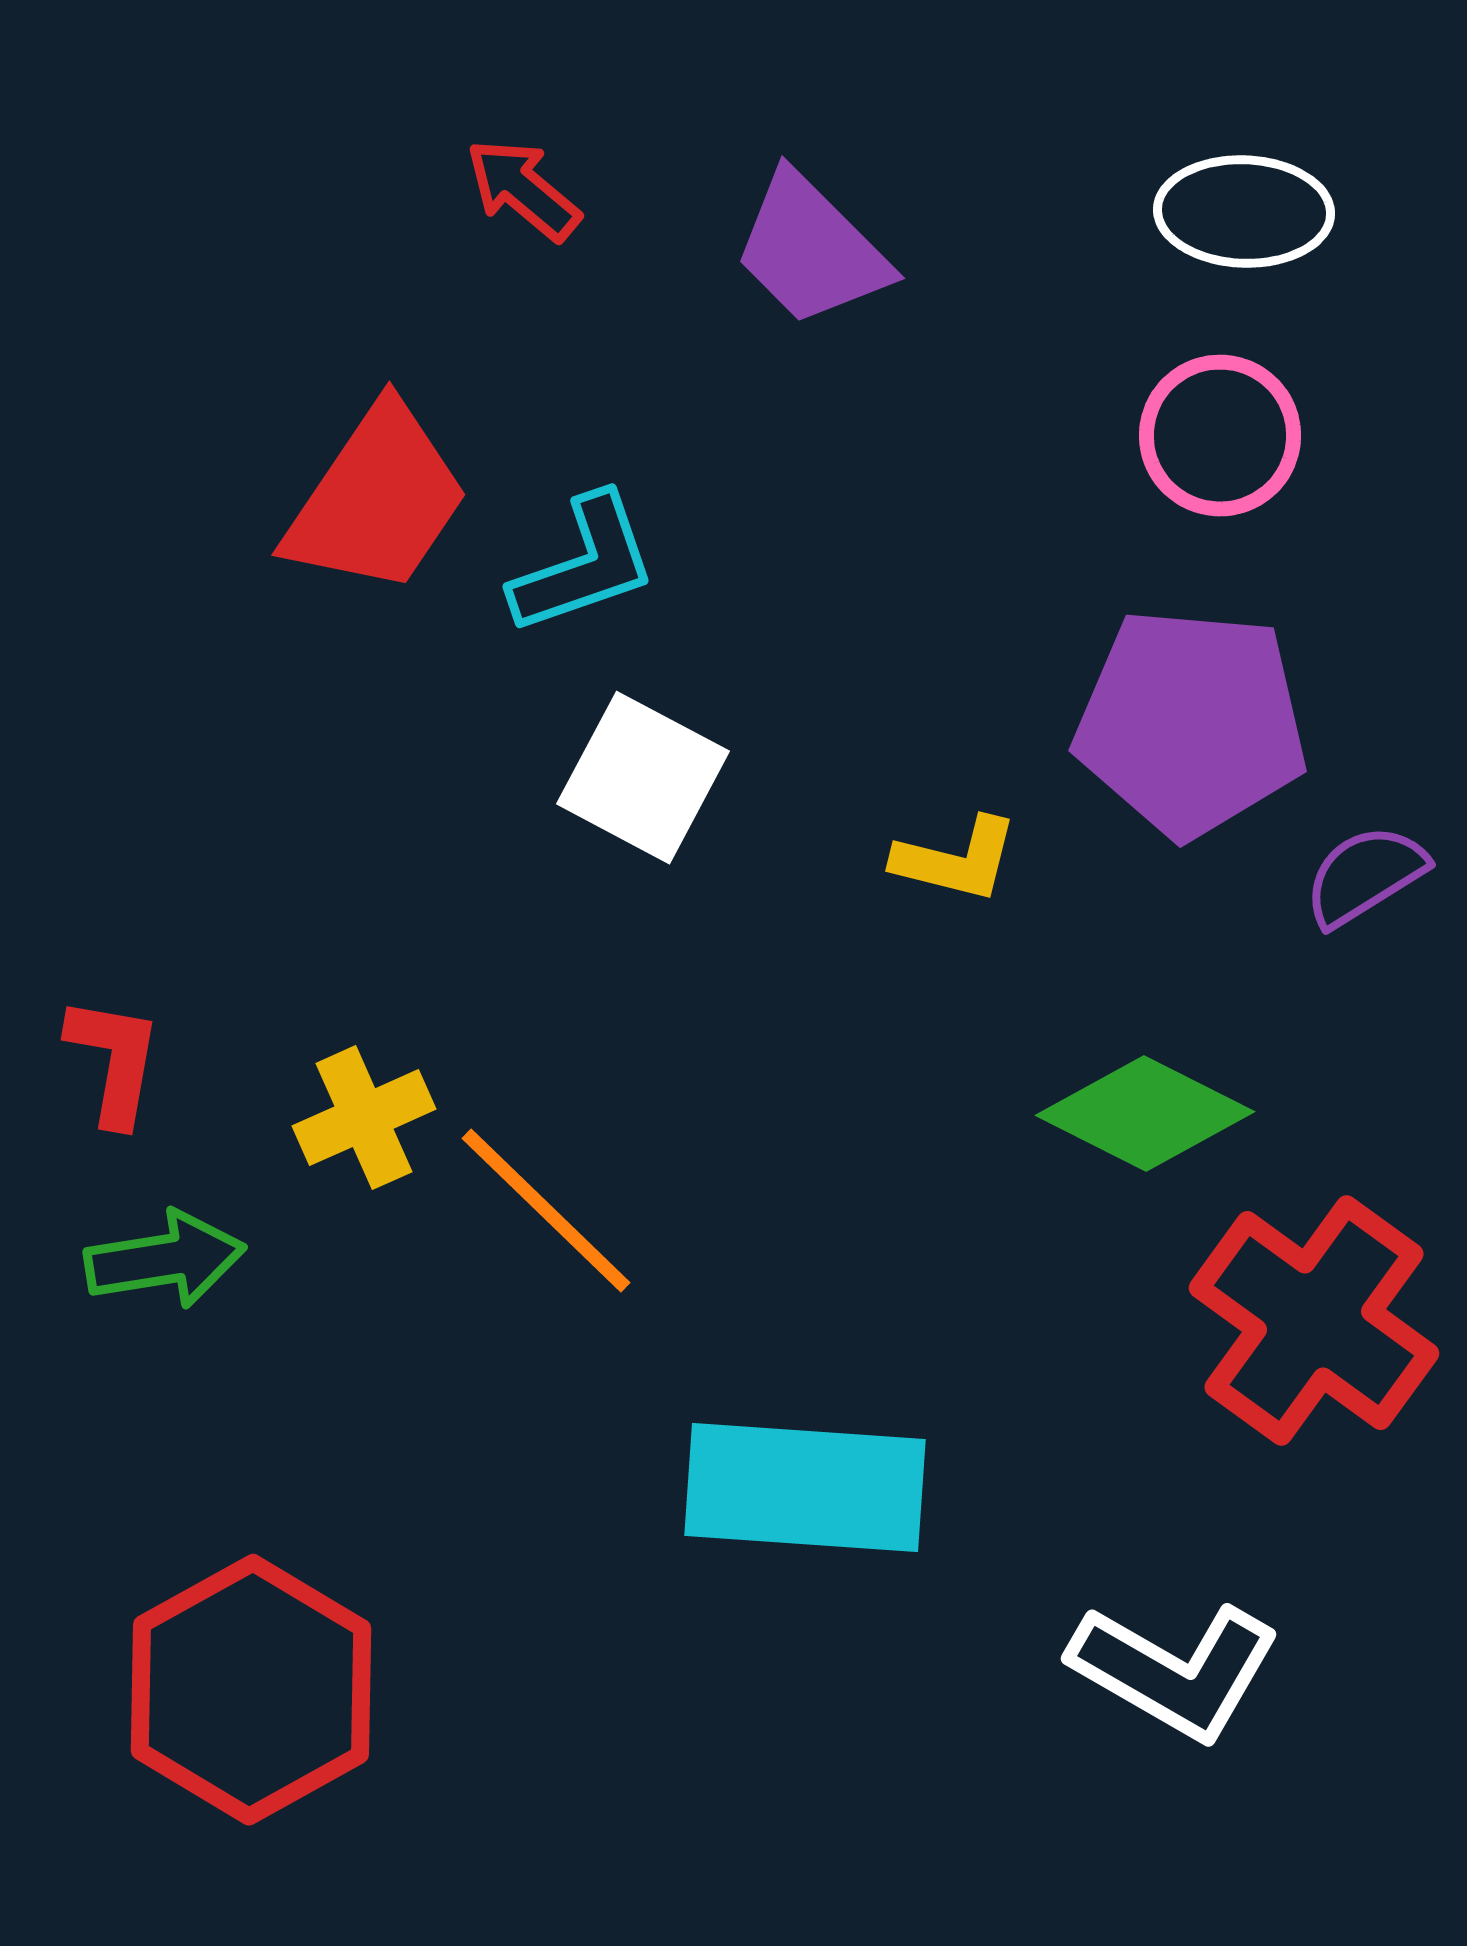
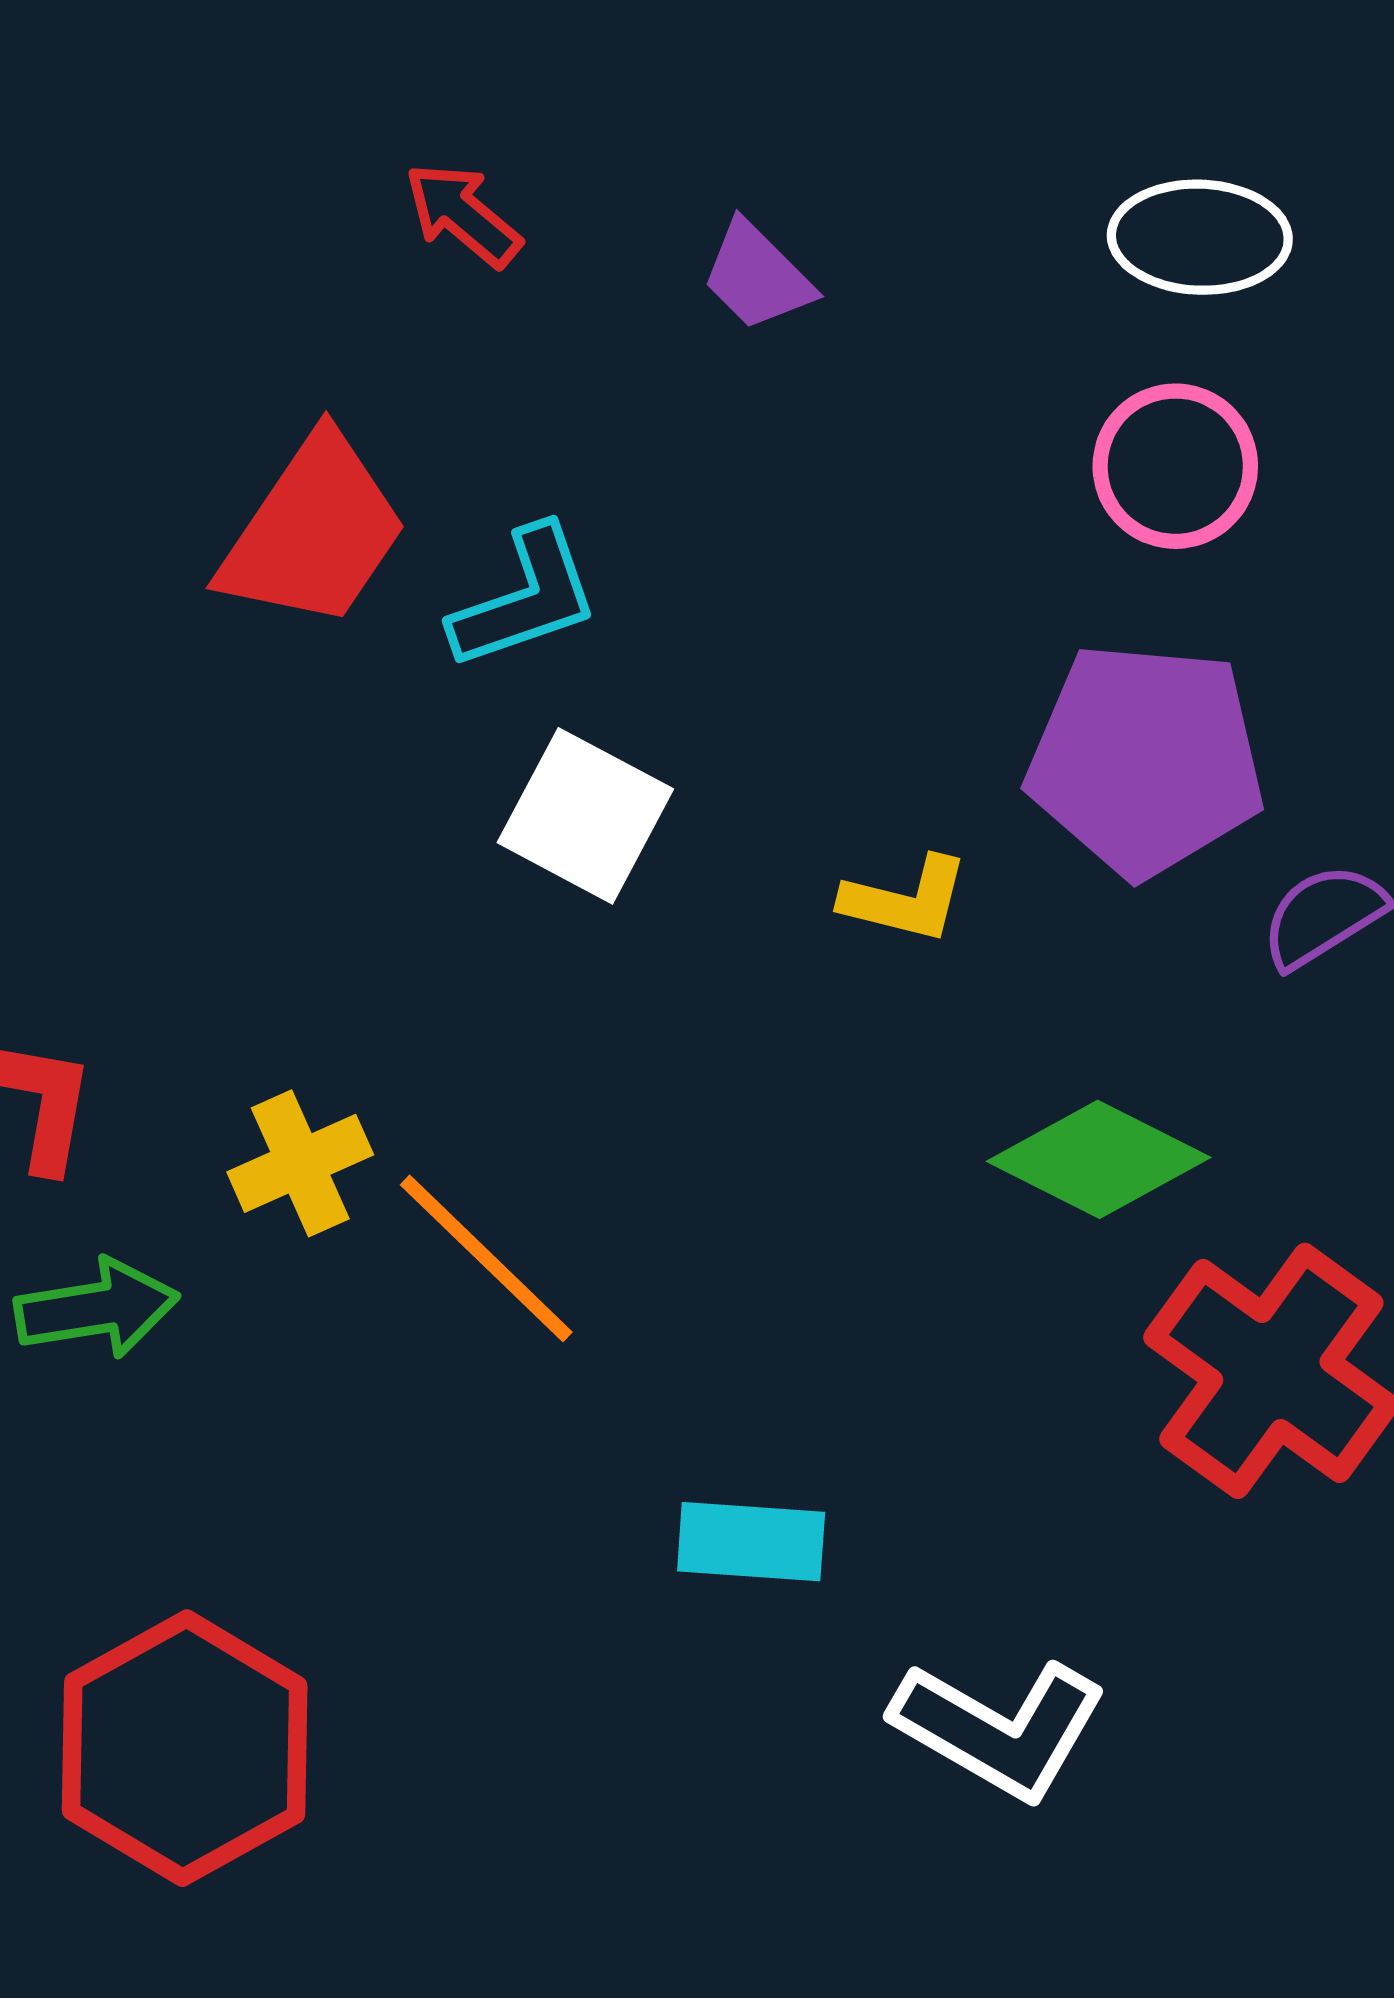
purple trapezoid: (811, 250) -> (757, 276), size x0.7
cyan rectangle: (805, 1488) -> (751, 1542), size x0.6
white L-shape: (1175, 1671) -> (999, 1729), moved

